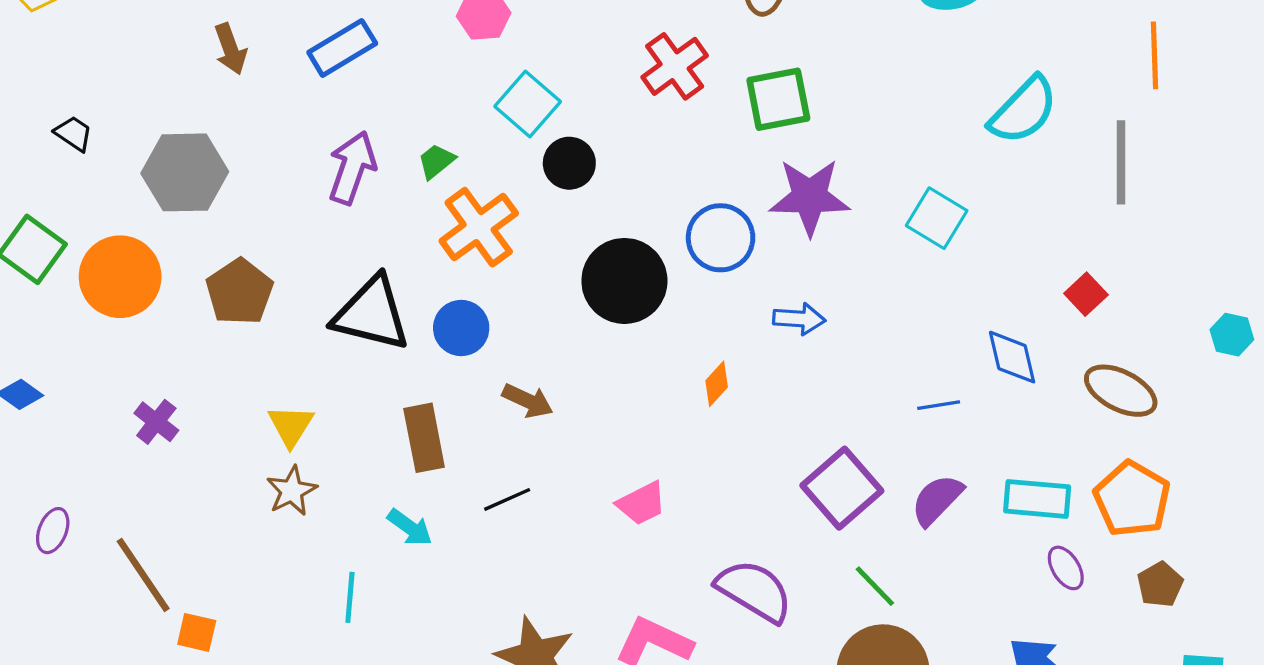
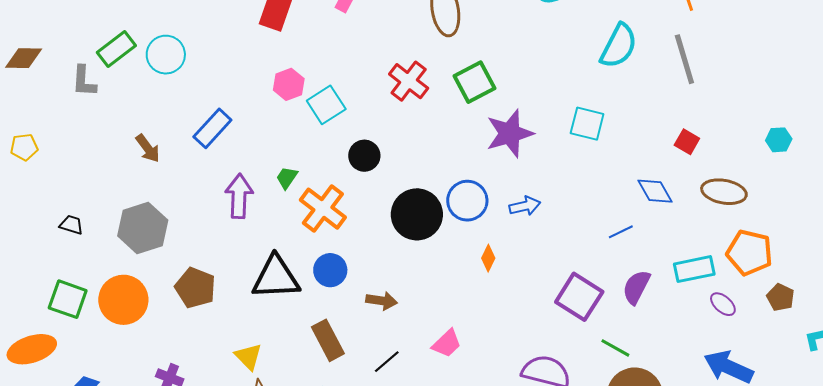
cyan square: (528, 104) -> (326, 105), moved, turned 33
blue circle: (721, 238) -> (467, 201), moved
pink trapezoid: (642, 503) -> (447, 343), moved

